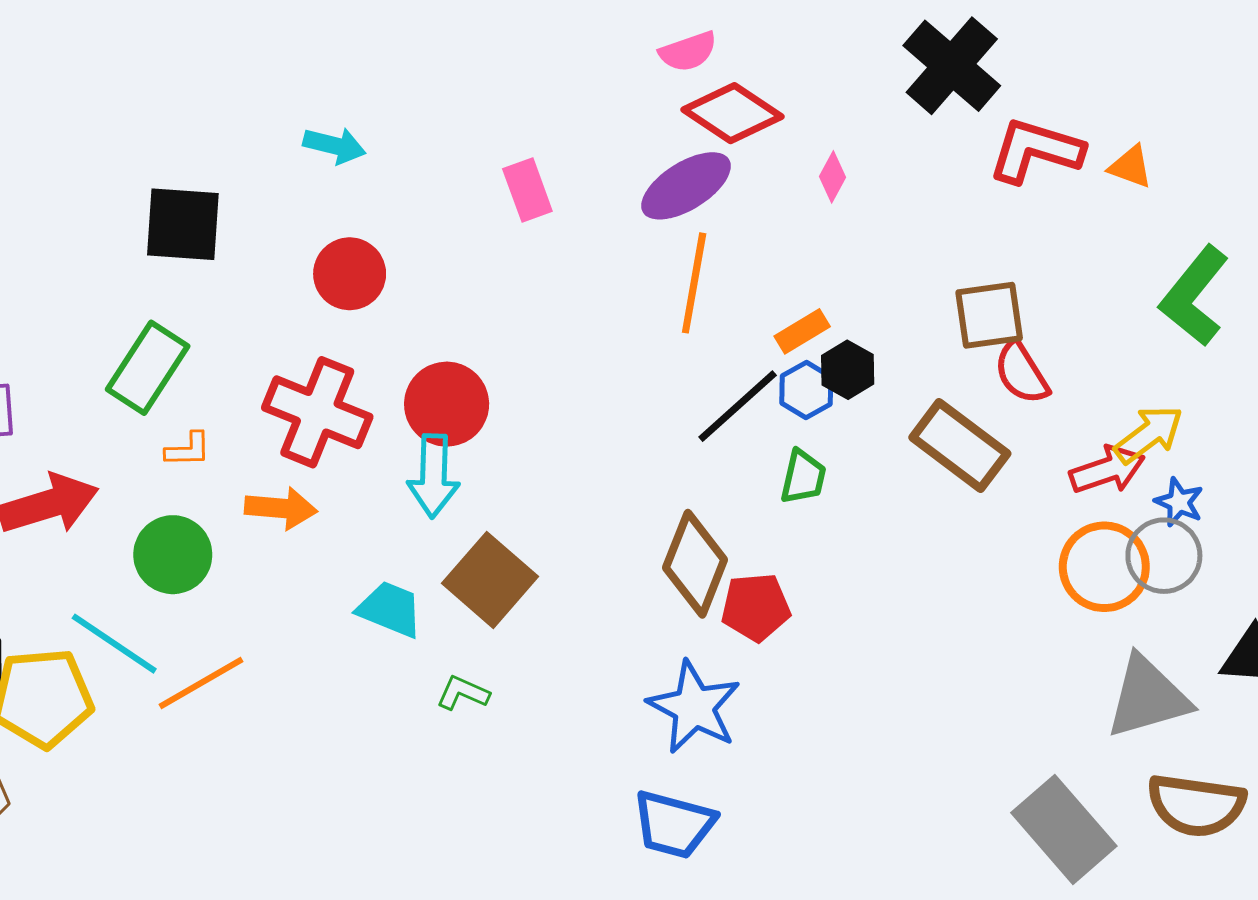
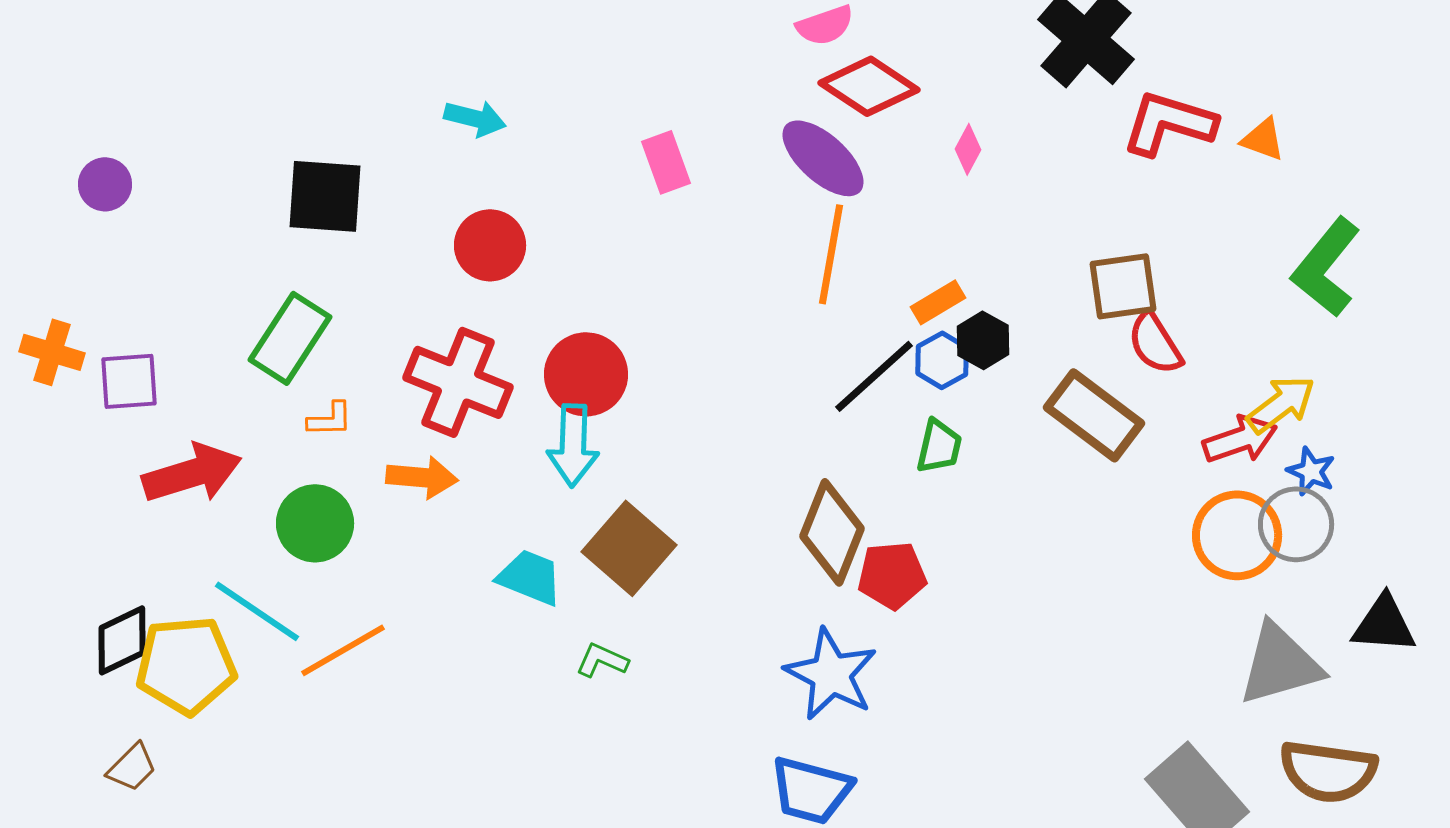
purple ellipse: (686, 186) -> (823, 158), turned 74

